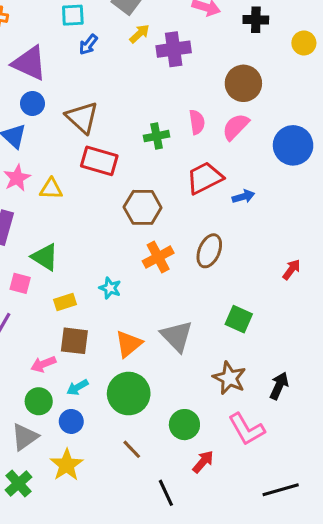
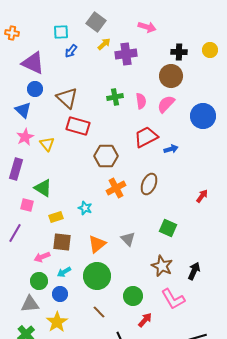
black cross: (256, 20) -> (179, 52), moved
green cross: (157, 136) -> (115, 97), moved
yellow triangle: (51, 189) -> (47, 144), turned 49
gray triangle: (177, 336) -> (128, 239), size x0.7
gray triangle: (25, 437) -> (30, 304), turned 30

